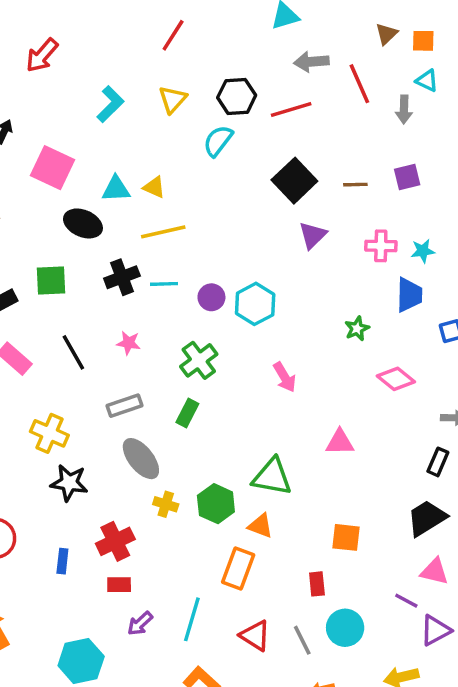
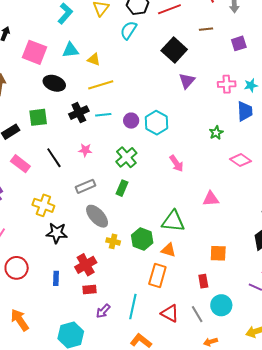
brown line: (355, 185) -> (206, 29), moved
cyan triangle: (116, 189) -> (70, 50), moved

